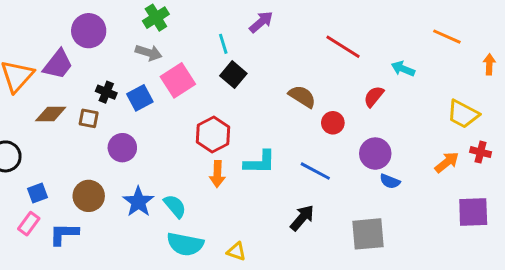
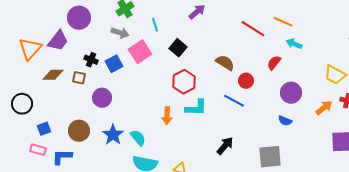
orange line: (447, 37) -> (283, 22), moved
cyan line: (223, 44) -> (155, 25), moved
red hexagon: (213, 135) -> (184, 82), moved
purple circle: (375, 154) -> (291, 93), moved
blue line: (315, 171) -> (234, 101), moved
pink rectangle: (29, 224) -> (38, 150), turned 70

